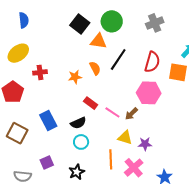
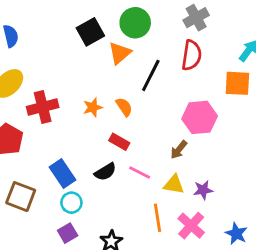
black square: (80, 24) -> (90, 32), turned 30
orange triangle: (98, 41) -> (120, 53), turned -42
red semicircle: (152, 62) -> (192, 55), moved
orange semicircle: (95, 68) -> (124, 107), moved
red cross: (40, 72) -> (43, 107), size x1.5
pink line: (112, 112) -> (140, 172), moved
cyan circle: (81, 142) -> (71, 203), moved

